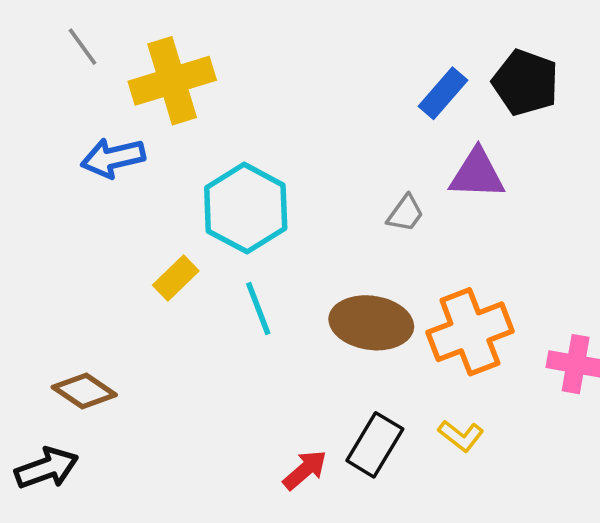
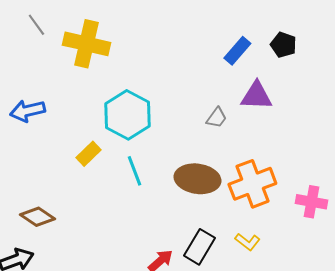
yellow cross: (172, 81) -> (86, 44), turned 30
black pentagon: (525, 83) -> (283, 45), size x0.7
blue arrow: (113, 158) -> (27, 111), moved

